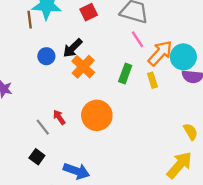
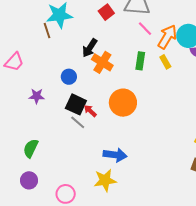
red square: (89, 12) -> (106, 12), moved
blue circle: (46, 56) -> (69, 77), moved
black square: (37, 157) -> (76, 104), moved, size x1.5

